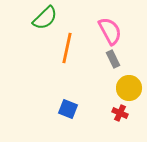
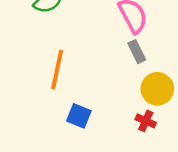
orange line: (67, 48) -> (57, 70), moved

